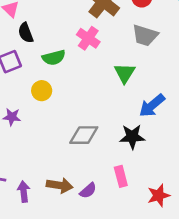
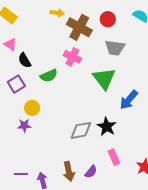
green triangle: (125, 73) -> (104, 79), size x1.4
yellow circle: (42, 91) -> (32, 108), moved
black star: (132, 137) -> (107, 127), moved, turned -30
brown arrow: (60, 185) -> (69, 171), turned 78

